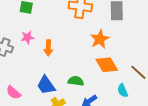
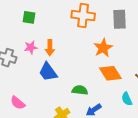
orange arrow: (48, 48) -> (50, 48), moved
blue trapezoid: (46, 85) -> (48, 72), moved

